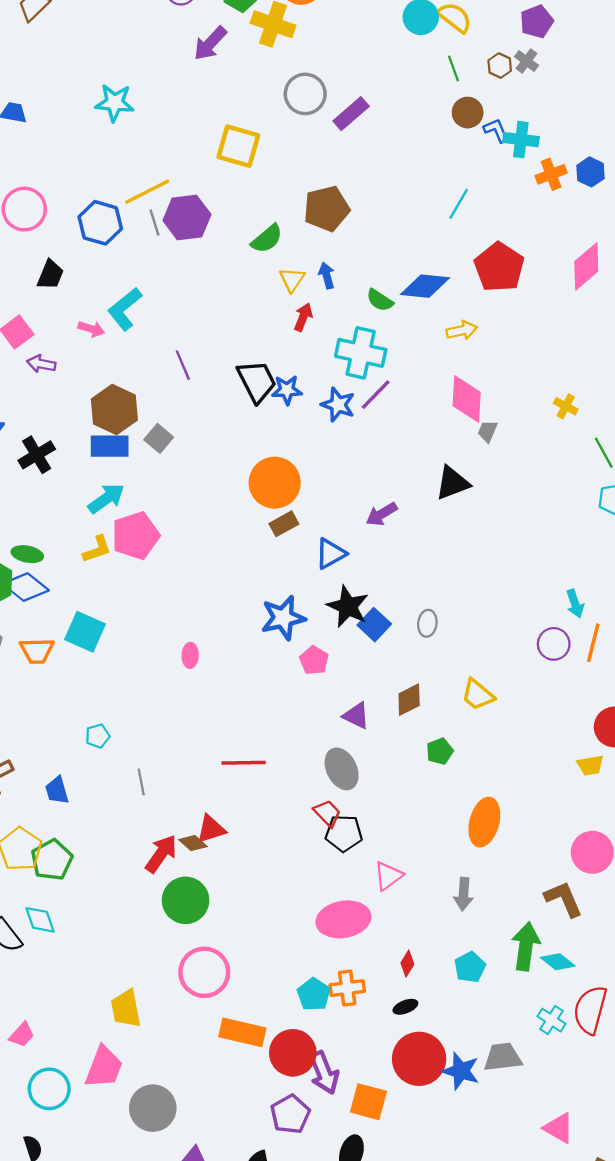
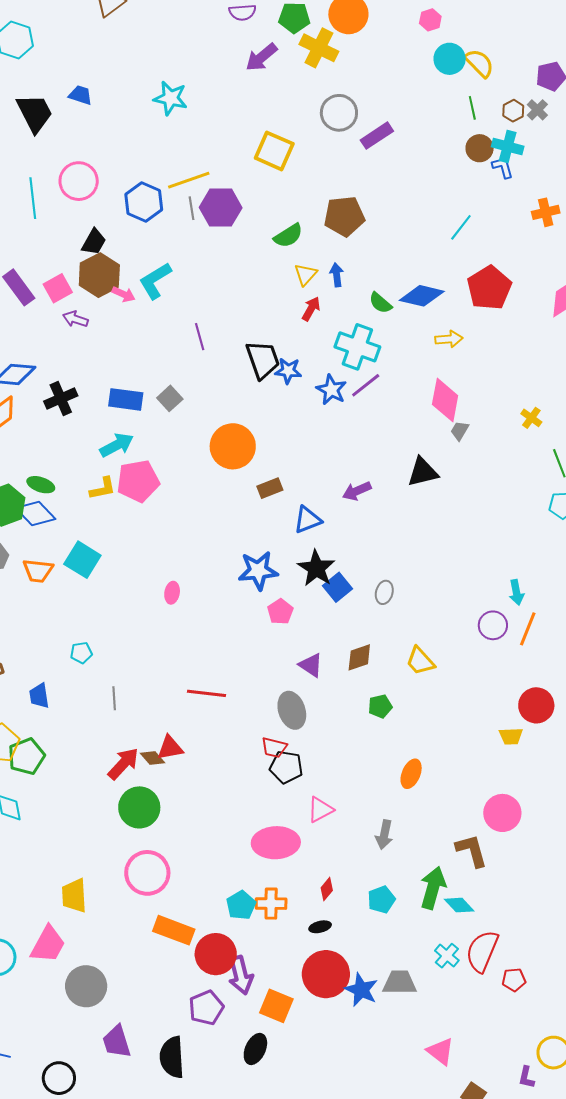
cyan cross: (521, 140) -> (508, 147), moved
brown hexagon: (114, 410) -> (99, 275), moved
orange circle: (275, 483) -> (233, 446), moved
red trapezoid: (327, 813) -> (274, 748), turned 140
orange ellipse: (484, 822) -> (411, 774), size x0.7

